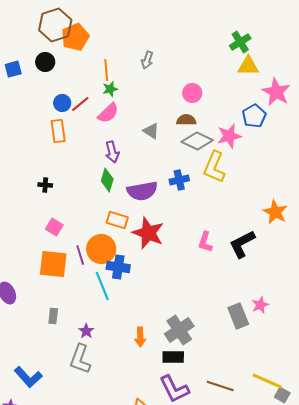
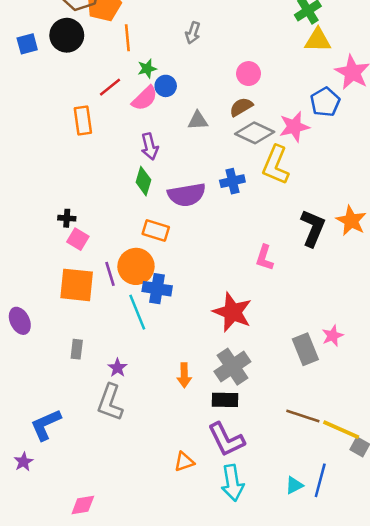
black circle: (45, 62) -> (67, 35), size x1.4
orange line: (106, 70) -> (127, 38), moved
blue circle: (62, 103) -> (166, 86), moved
brown semicircle: (186, 120) -> (241, 107), turned -30
gray triangle: (151, 131) -> (198, 121), turned -36
black cross: (45, 185) -> (67, 218), moved
red star: (148, 233) -> (232, 312), moved
black L-shape: (242, 244) -> (313, 228), moved, turned 140
blue L-shape: (28, 377) -> (46, 425), turned 108
brown line: (220, 386) -> (303, 416), moved

